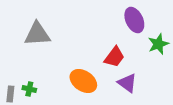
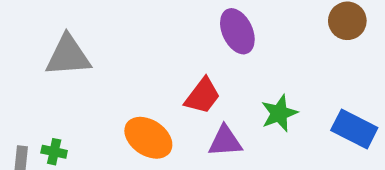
green star: (158, 44) -> (279, 113), moved
purple triangle: (127, 83) -> (225, 141), turned -40

